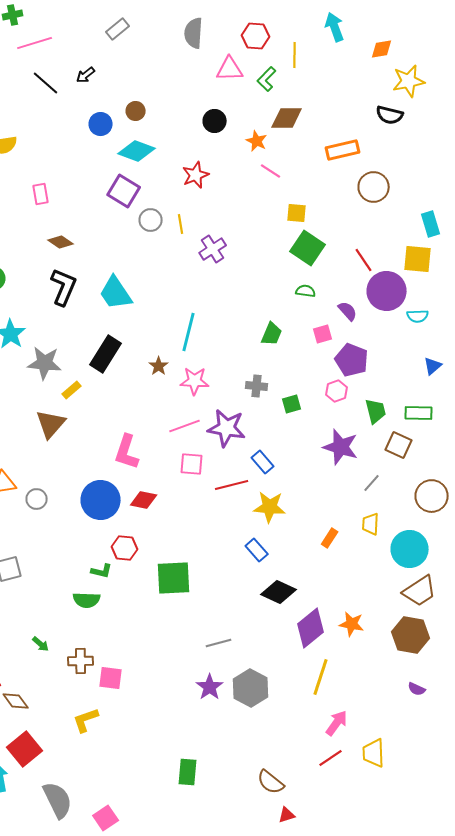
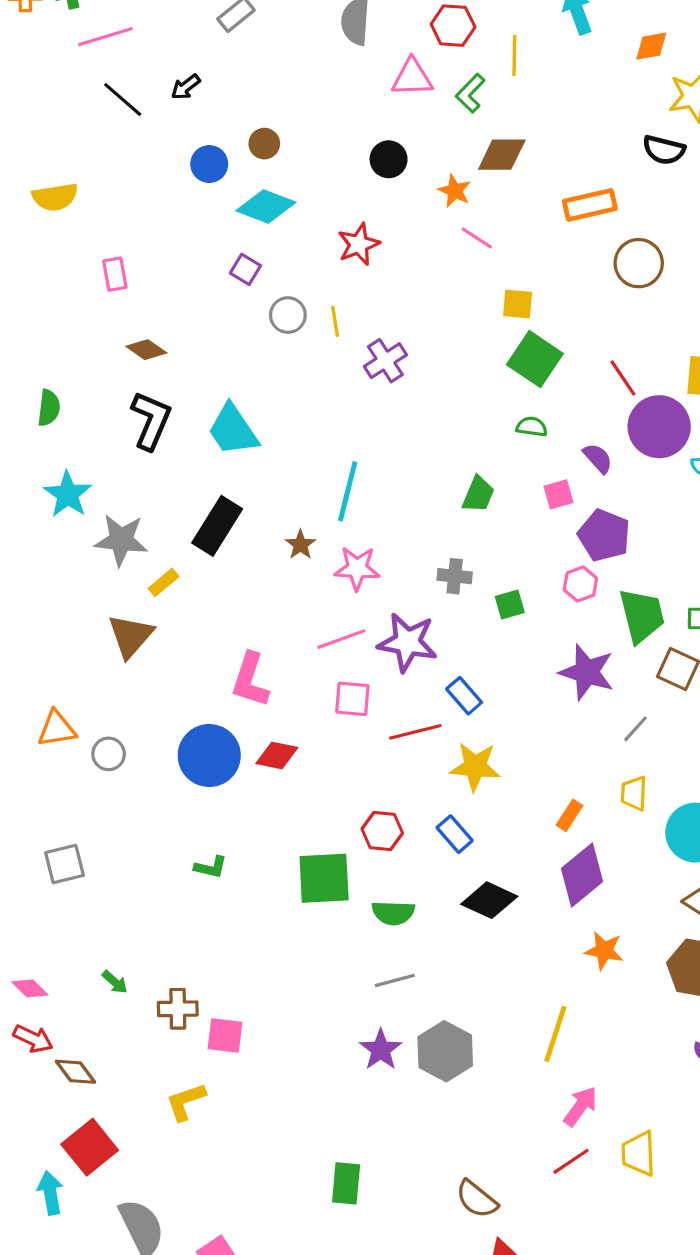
purple square: (124, 191) -> (245, 269), size x0.6
green trapezoid: (376, 411) -> (642, 615), size x1.4
red hexagon: (125, 548) -> (382, 831), moved
green semicircle: (87, 600) -> (393, 913), moved
purple diamond: (311, 628) -> (582, 875), moved

